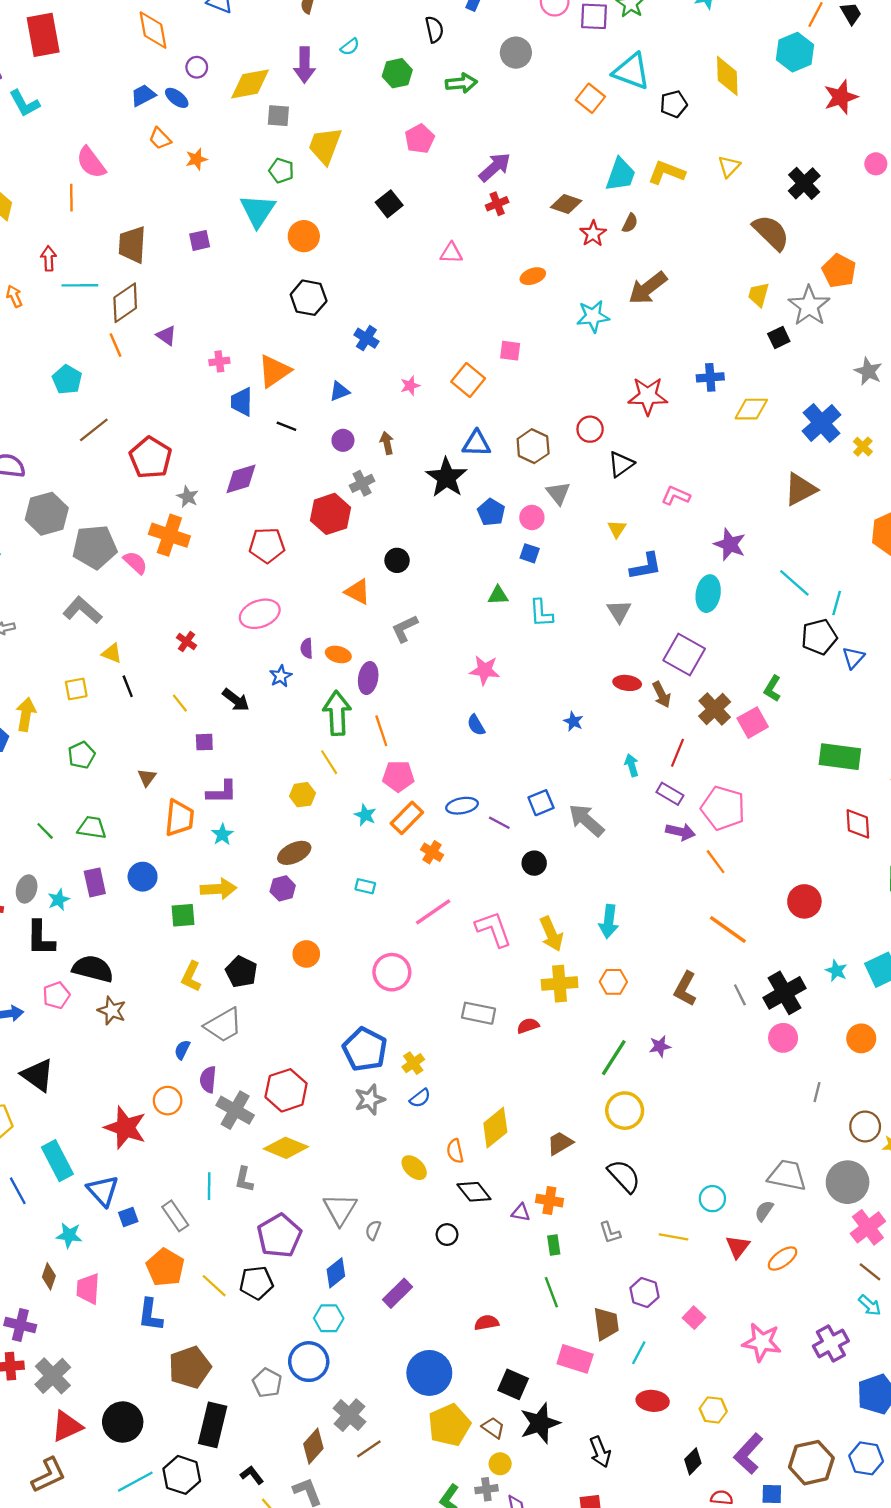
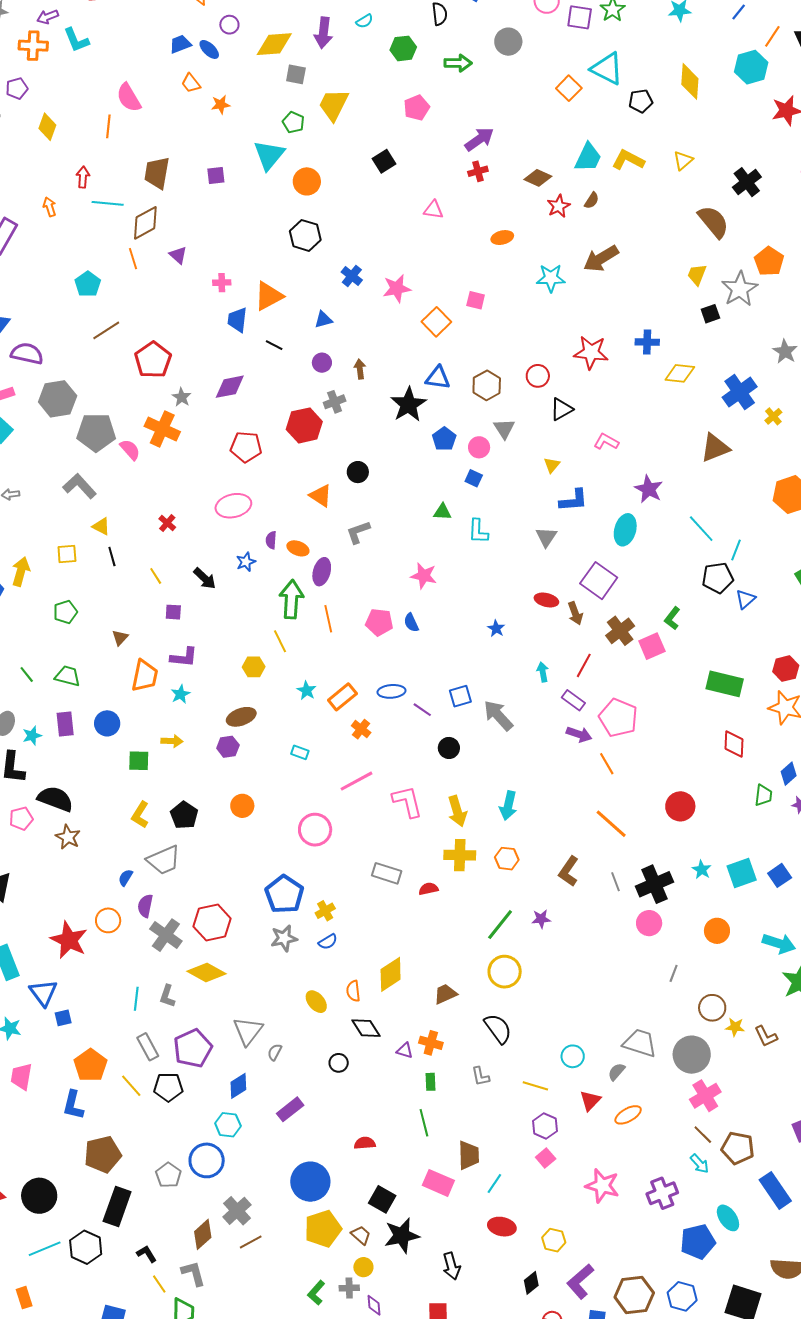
pink star: (410, 386) -> (397, 288), moved, size x1.6
pink pentagon: (398, 776) -> (379, 622), moved
yellow arrow: (218, 889) -> (172, 741), size x0.7
gray rectangle: (175, 1216) -> (148, 1047), moved
purple hexagon: (644, 1292) -> (545, 1126), moved

